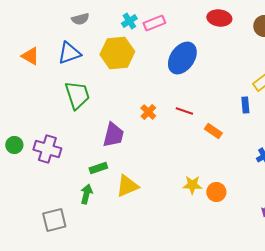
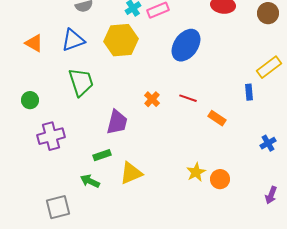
green circle: (14, 145) -> (30, 100), moved
purple cross: (47, 149) -> (51, 136), turned -32
yellow star: (192, 185) -> (196, 172), turned -30
green arrow: (86, 194) -> (90, 181), turned -78

